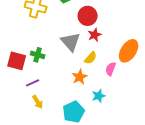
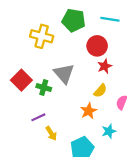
gray triangle: (71, 42) -> (64, 74), moved
red square: (17, 61) -> (21, 80), moved, turned 30
yellow arrow: (38, 102) -> (51, 133), moved

